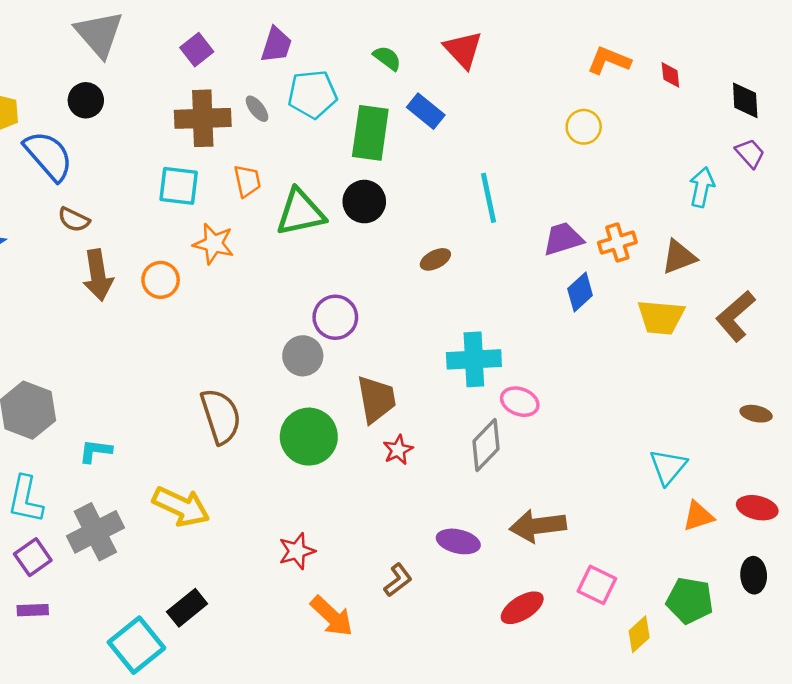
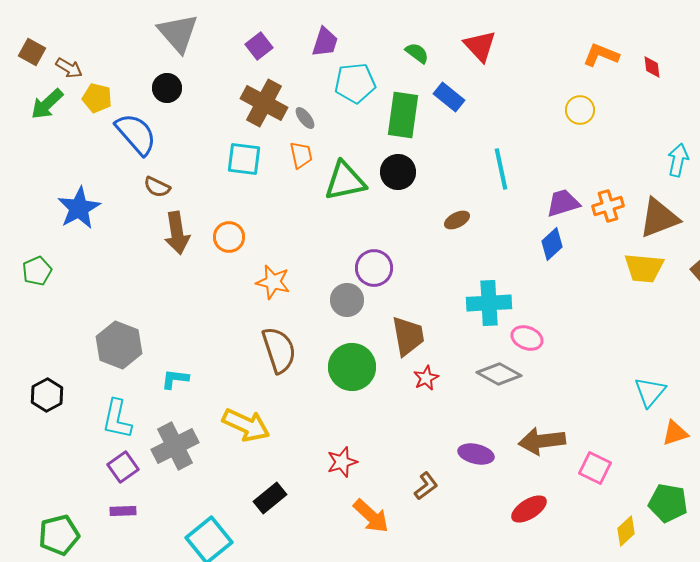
gray ellipse: (257, 109) -> (305, 118), moved
brown cross: (203, 118) -> (264, 103), turned 30
orange star: (214, 244) -> (273, 282), moved
brown triangle: (679, 257) -> (659, 218), size x1.4
blue diamond: (580, 292) -> (552, 244), moved
gray diamond: (486, 445) -> (499, 374), turned 75
pink square: (597, 585) -> (595, 468), moved
black rectangle: (187, 608) -> (270, 498), moved

